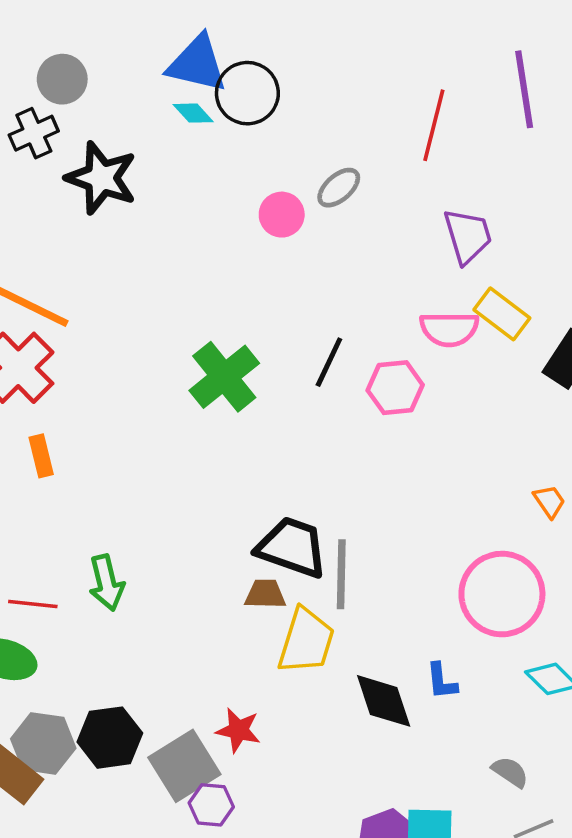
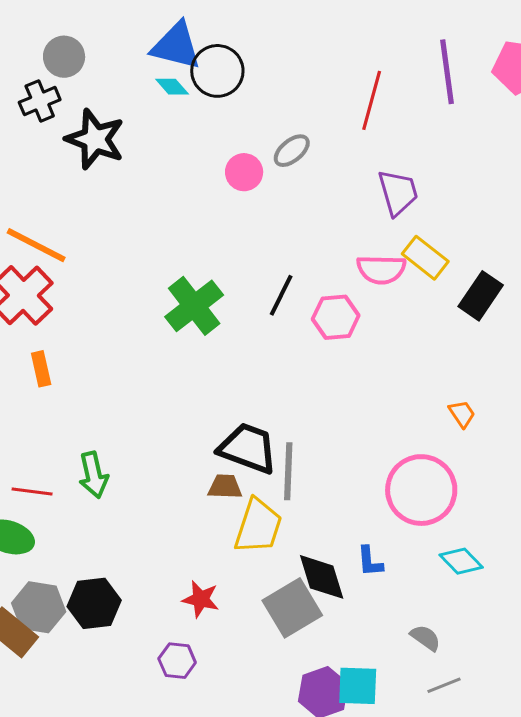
gray square: (184, 766) -> (292, 608), moved

